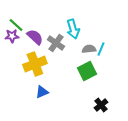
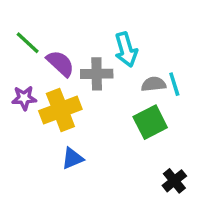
purple star: (12, 36) -> (24, 98), moved
gray cross: (56, 43) -> (97, 74), turned -36
cyan line: (101, 49) -> (174, 84), turned -40

